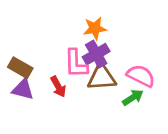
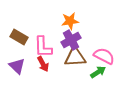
pink L-shape: (76, 64) -> (43, 47), moved
brown rectangle: (20, 68) -> (19, 37), moved
purple triangle: (23, 89) -> (17, 66), turned 30

